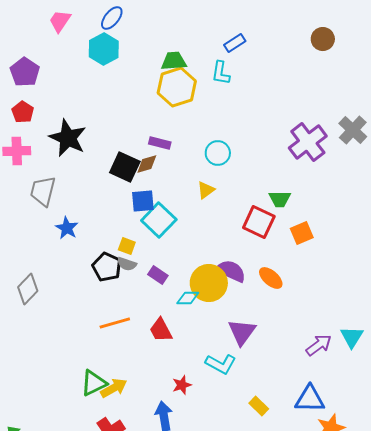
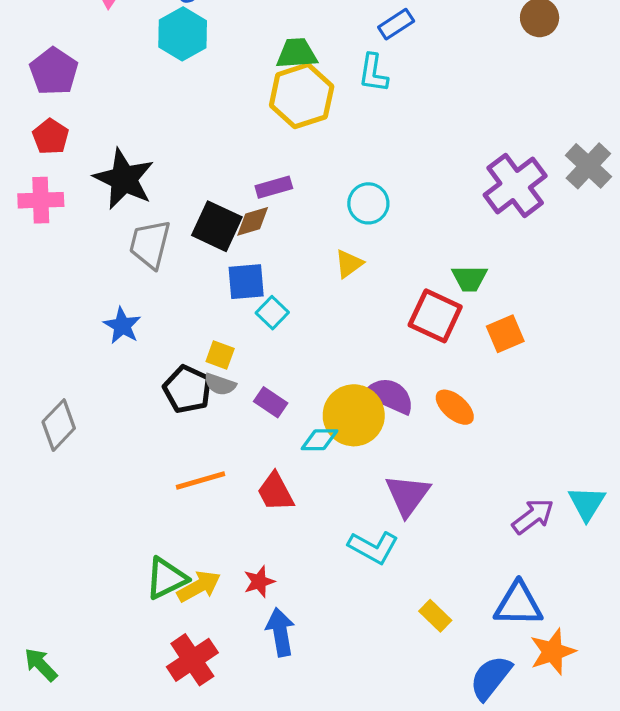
purple rectangle: (160, 143) -> (274, 187), turned -30
gray trapezoid: (43, 191) -> (150, 244), moved
cyan square: (159, 220) -> (272, 313), size x0.6
red star: (182, 385) -> (259, 582), moved

